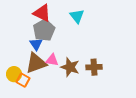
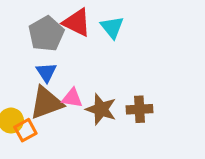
red triangle: (42, 13) -> (77, 23), moved
gray pentagon: (44, 30) -> (46, 34), moved
orange square: (23, 80) -> (25, 130), turned 32

